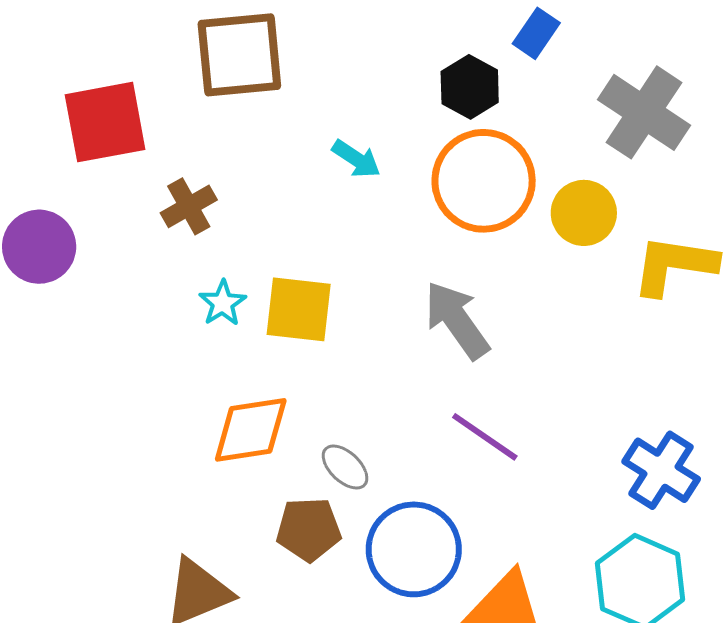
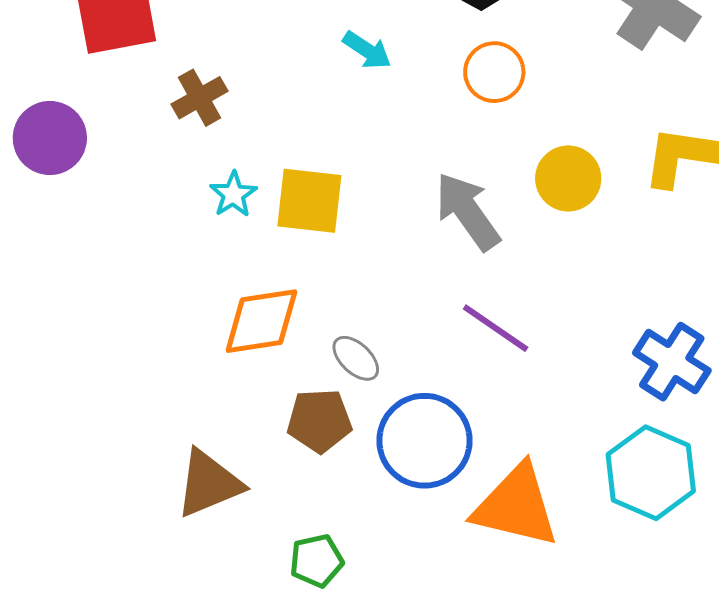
orange circle: (484, 181) -> (494, 72), size x0.6
yellow circle: (584, 213) -> (568, 178), moved

